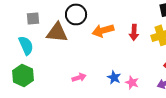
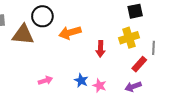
red arrow: (134, 32) -> (100, 49), moved

